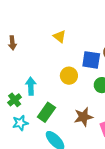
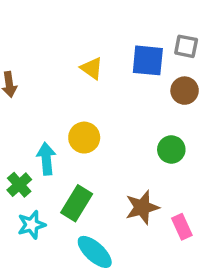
blue square: (91, 60) -> (148, 60), moved
yellow circle: (69, 76) -> (84, 138), moved

